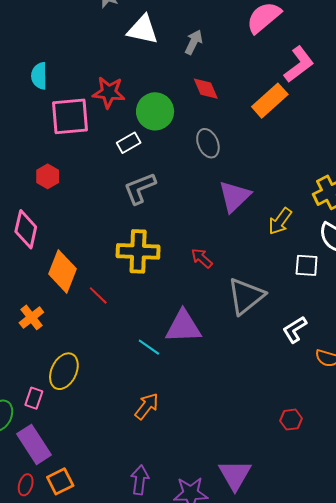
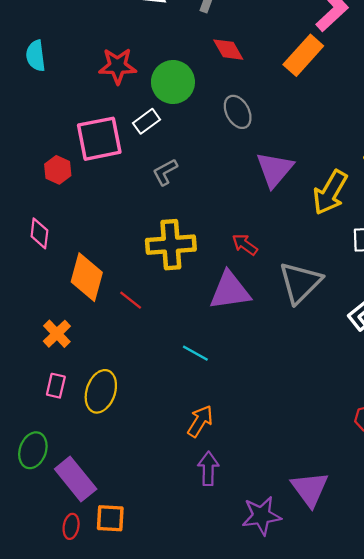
pink square: (70, 116) -> (99, 139), moved
gray L-shape: (140, 188) -> (165, 172), size x0.7
yellow arrow: (280, 221) -> (330, 192), size x1.4
pink diamond: (26, 229) -> (39, 233), size x0.7
purple triangle: (183, 327) -> (230, 291), moved
pink rectangle: (34, 398) -> (56, 386), moved
purple arrow: (140, 480) -> (208, 468), moved
orange square: (60, 481) -> (110, 518), turned 36

